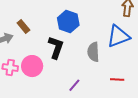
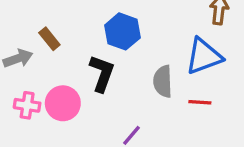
red line: (117, 79) -> (200, 102), moved

